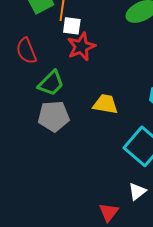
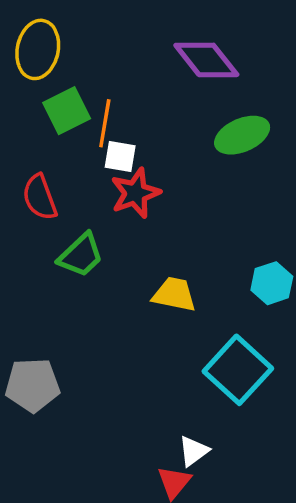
gray pentagon: (54, 116) -> (32, 385), moved
white triangle: (137, 192) -> (194, 451), moved

